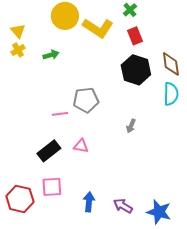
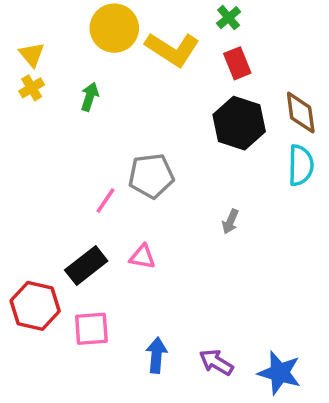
green arrow: (51, 55) -> (90, 97), turned -56
pink line: (60, 114) -> (105, 200), turned -49
red hexagon: (20, 199) -> (35, 306), moved

